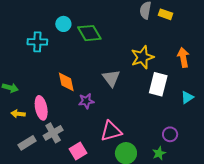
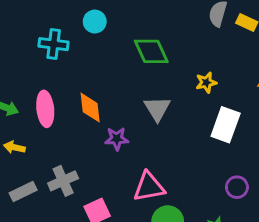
green diamond: (89, 33) -> (151, 51), moved
yellow star: (142, 57) -> (206, 82), size x0.6
pink ellipse: (41, 108) -> (45, 109), moved
purple circle: (170, 134) -> (237, 187), moved

